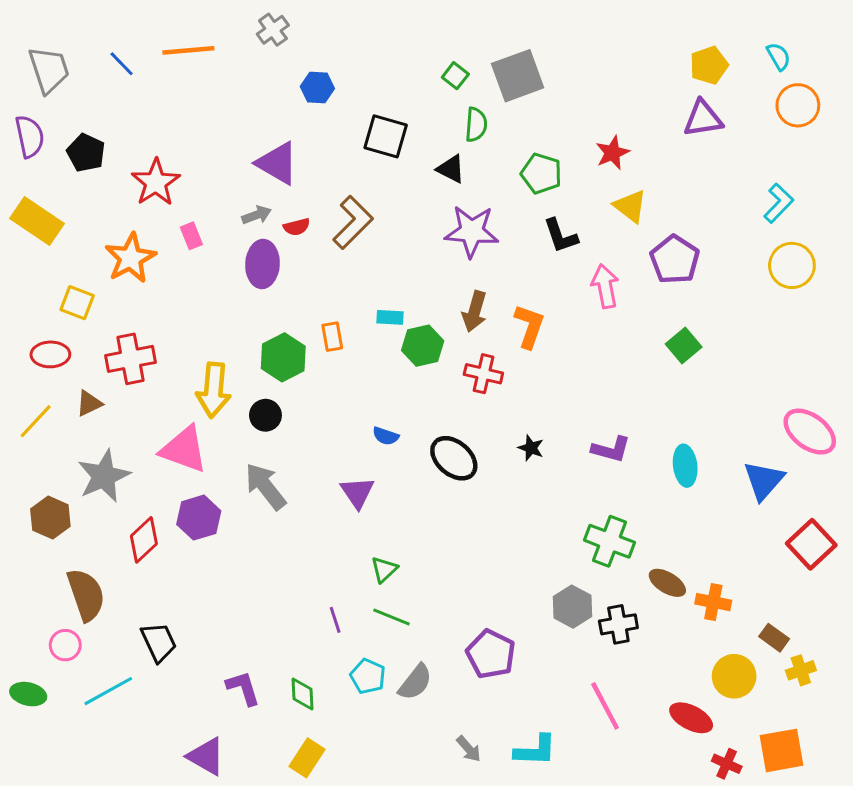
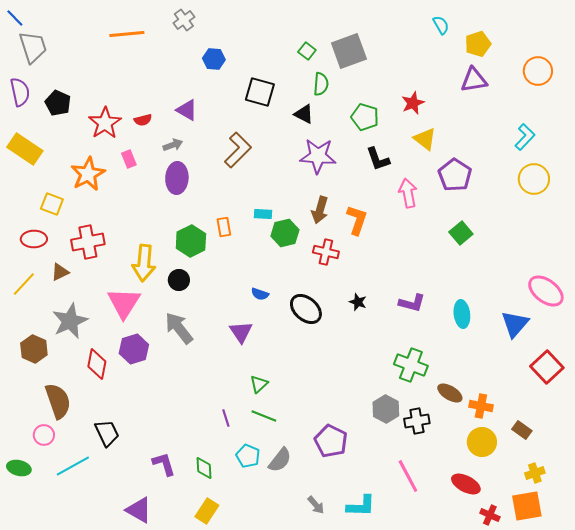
cyan semicircle: (779, 56) -> (441, 25), moved
blue line: (122, 64) -> (15, 18), moved
purple triangle: (277, 163) -> (187, 110), size x0.7
red semicircle: (297, 227) -> (143, 120), moved
pink triangle: (184, 449) -> (124, 303), turned 42
red diamond: (144, 540) -> (97, 364), turned -36
yellow cross: (801, 670) -> (535, 473), moved
yellow circle: (734, 676) -> (482, 442), moved

